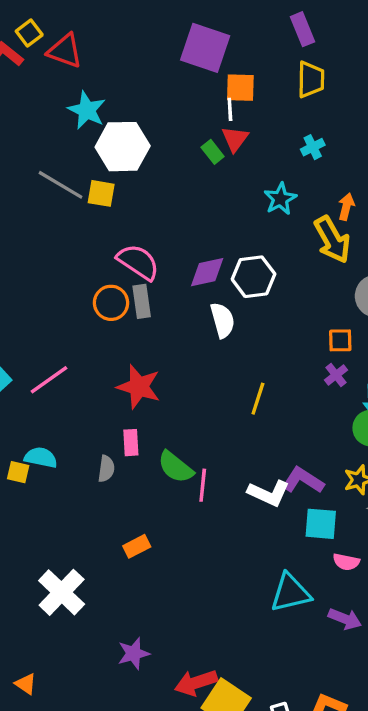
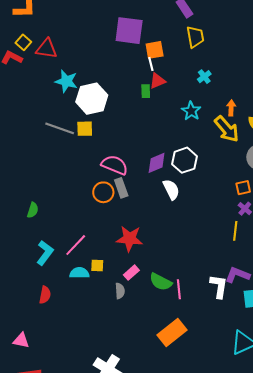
red triangle: (235, 139) -> (157, 81), turned 42
green rectangle: (213, 152) -> (146, 91), turned 48
yellow line: (258, 399) -> (235, 231), moved
pink rectangle: (131, 443) -> (131, 273), turned 63
cyan semicircle: (41, 457) -> (79, 273), moved
yellow square: (18, 472) -> (97, 265), moved
white L-shape: (269, 493) -> (219, 286), turned -95
orange rectangle: (137, 546) -> (172, 333), moved, size x1.8

